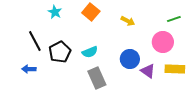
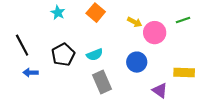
black line: (35, 41) -> (22, 45), moved
pink circle: (163, 42) -> (155, 33), moved
purple triangle: (148, 71) -> (160, 90), moved

